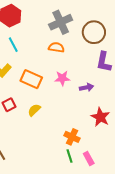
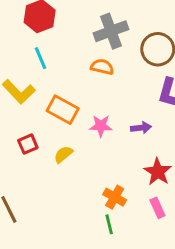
pink star: (62, 78) -> (101, 126), moved
pink rectangle: (89, 158) -> (157, 208), moved

